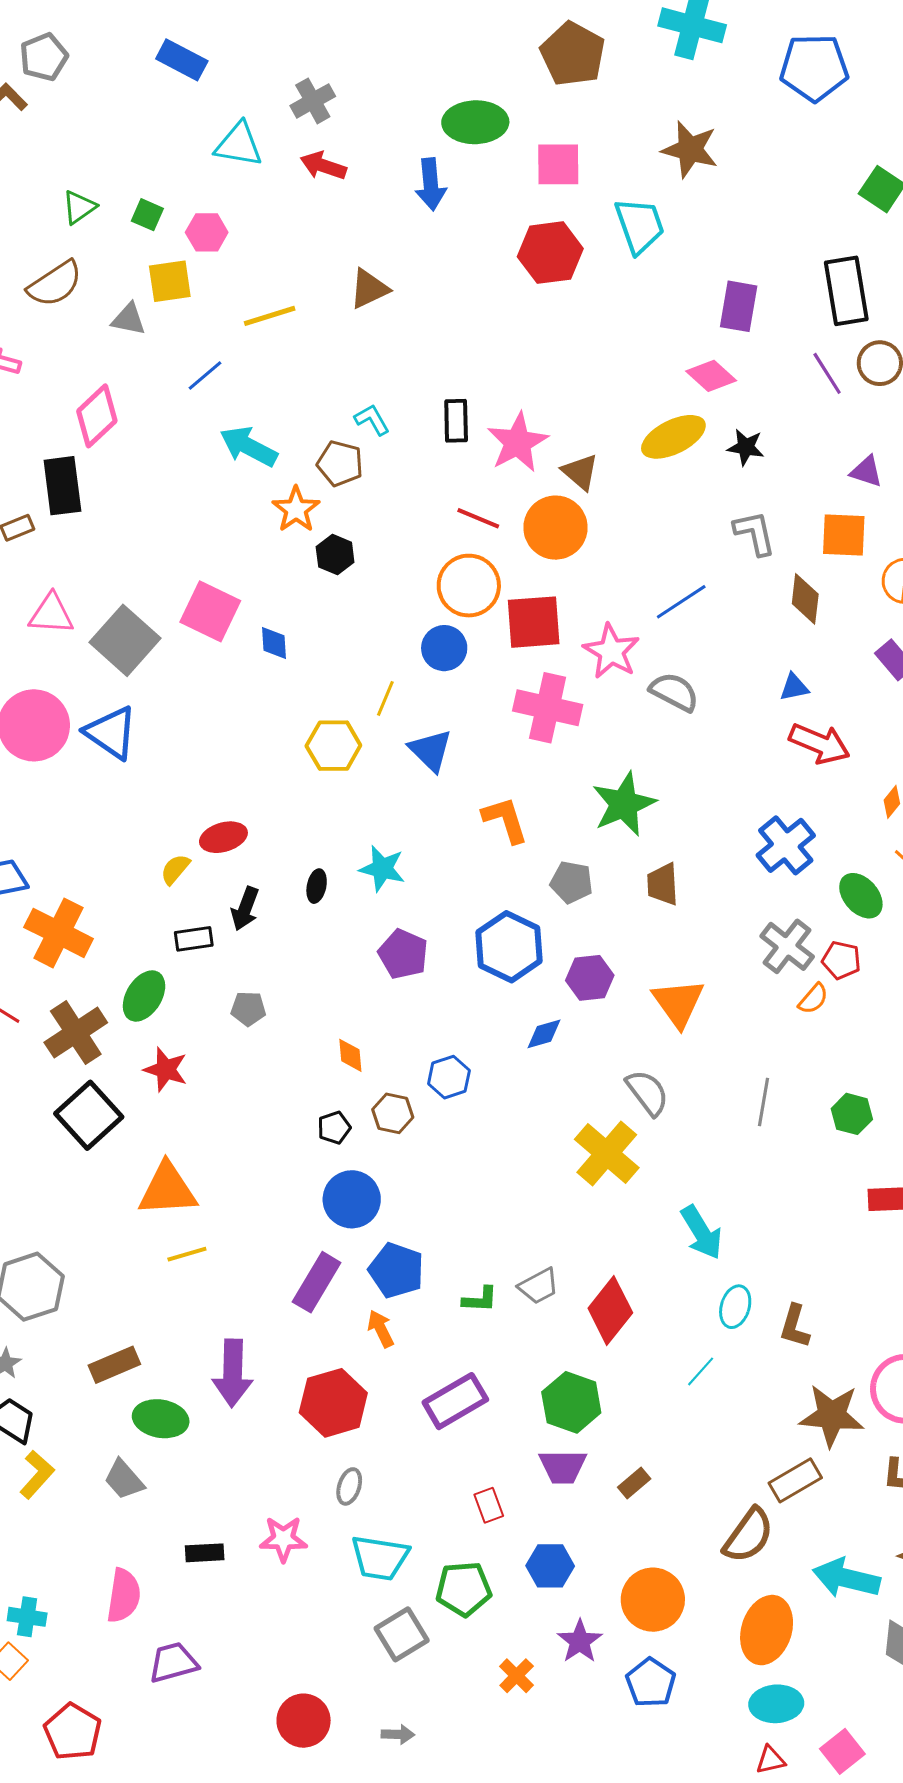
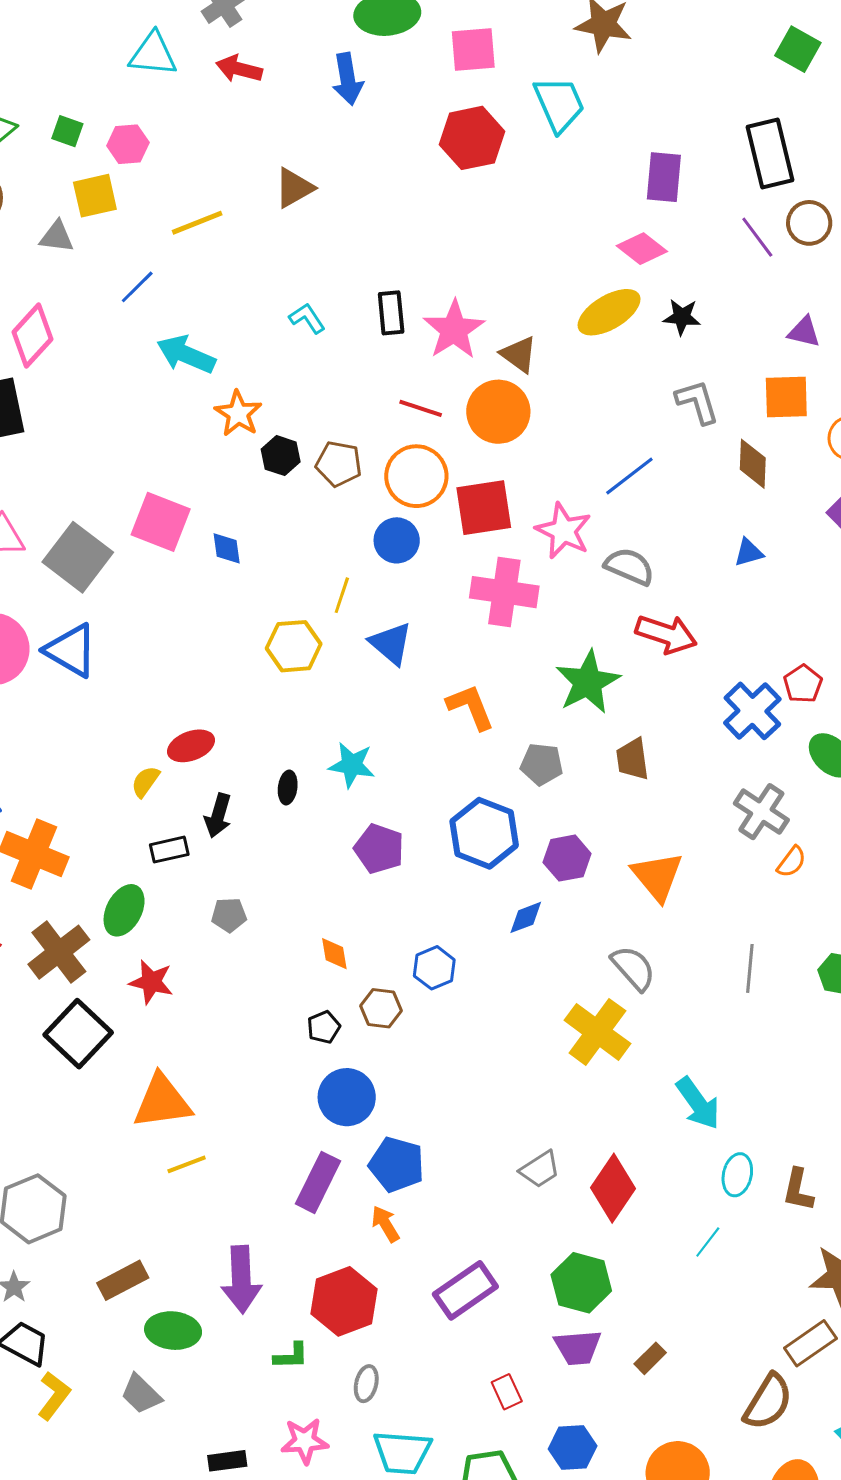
brown pentagon: (340, 463) -> (339, 464), moved
red arrow: (819, 744) -> (666, 634), moved
red pentagon: (841, 960) -> (803, 684), moved, turned 30
green L-shape: (480, 1299) -> (291, 1356), moved

